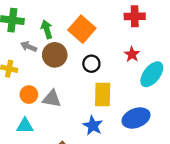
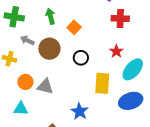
green arrow: (47, 29) -> (50, 16), moved
orange square: (82, 29) -> (74, 27), size x0.6
yellow rectangle: (103, 95) -> (102, 83), moved
blue ellipse: (136, 118) -> (131, 101), moved

